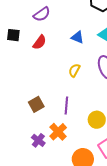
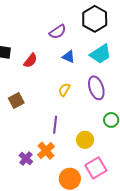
purple semicircle: (42, 14) -> (58, 32), moved
brown square: (36, 104) -> (16, 100), moved

